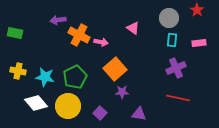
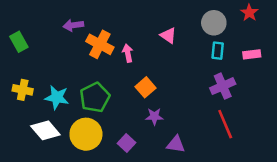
green rectangle: (15, 33) -> (19, 42), turned 49
pink arrow: (101, 42) -> (128, 53), turned -112
orange square: (115, 69) -> (145, 87), size x0.7
red line: (178, 98) -> (225, 124), turned 55

